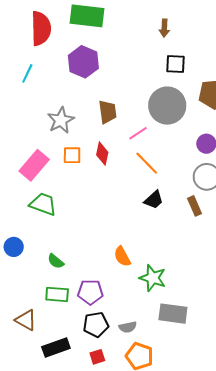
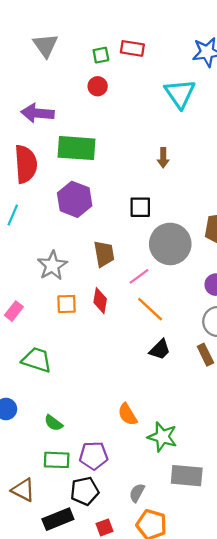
black square: (176, 64) -> (140, 207), moved
pink rectangle: (34, 165) -> (14, 311), moved, size x0.6
black pentagon: (96, 325) -> (85, 491), moved
gray semicircle: (128, 327) -> (137, 493), turned 132

